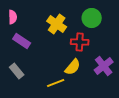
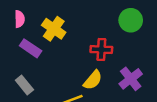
green circle: (92, 18) -> (131, 20), moved
yellow cross: (57, 24) -> (54, 29), moved

